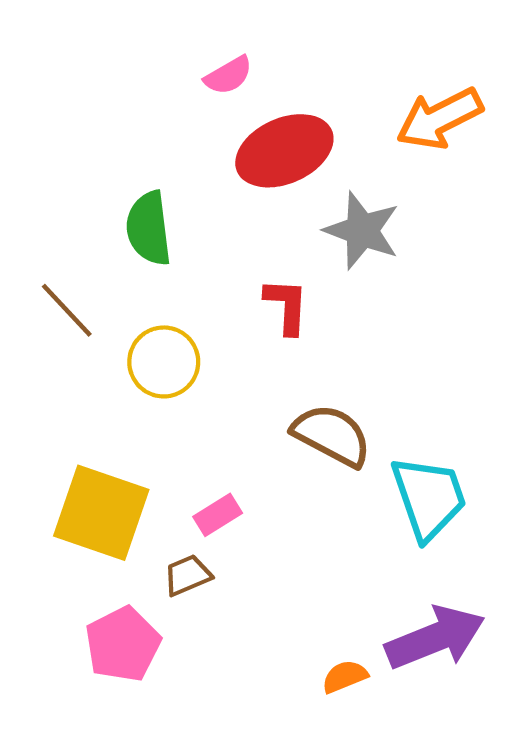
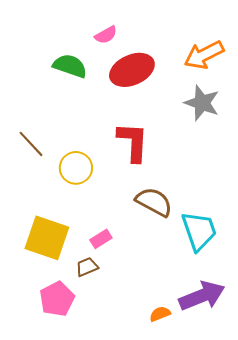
green semicircle: (149, 228) -> (70, 66), moved, turned 116
gray star: (362, 231) -> (202, 103), moved
red L-shape: (287, 306) -> (133, 142), size x1.5

